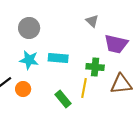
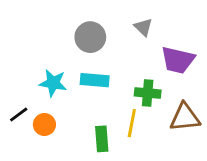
gray circle: (29, 28) -> (90, 37), moved
green rectangle: (63, 99) -> (102, 139), turned 36

